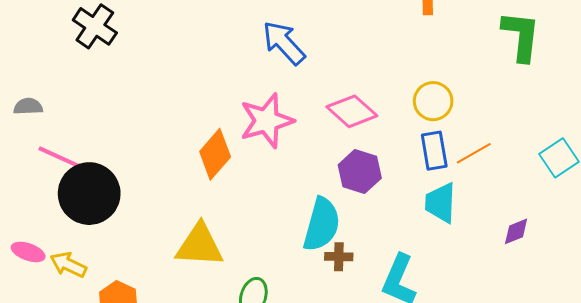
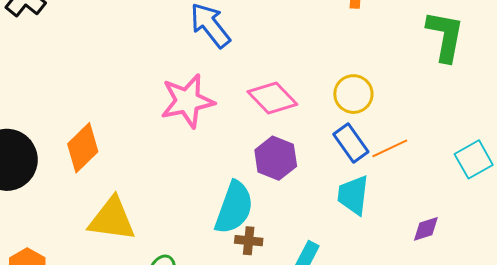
blue rectangle: (434, 151) -> (351, 143), turned -30
orange diamond: (215, 154) -> (83, 148), moved

